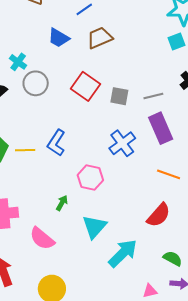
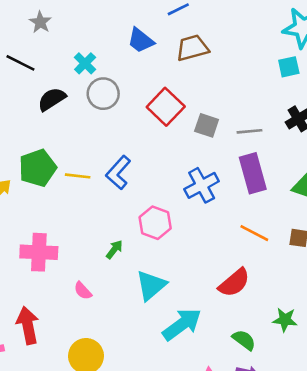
pink semicircle: (42, 239) -> (83, 291), size x0.6

